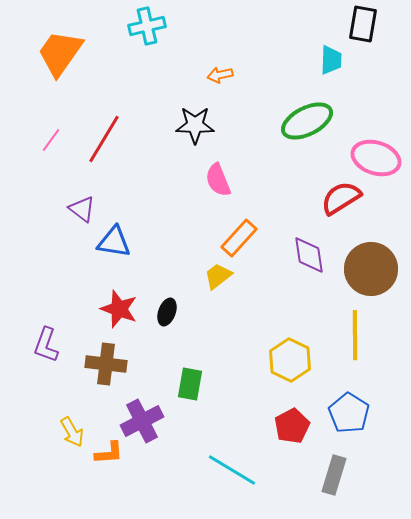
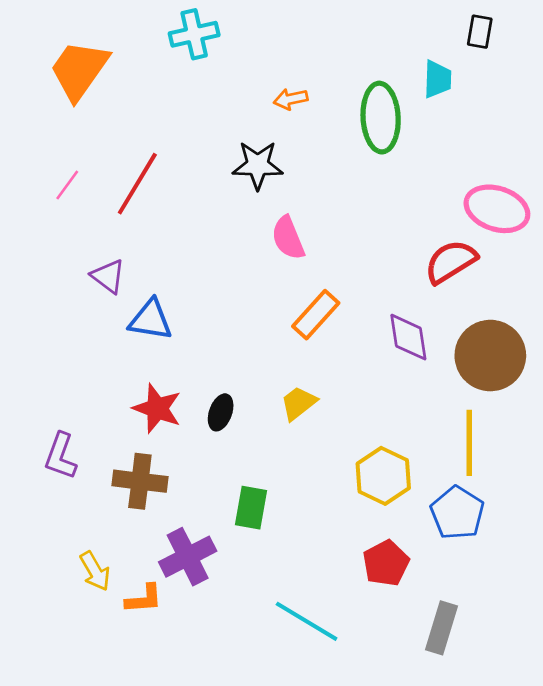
black rectangle: (363, 24) -> (480, 32), size x0.7
green ellipse: (307, 121) -> (381, 118), moved, turned -66
yellow trapezoid: (218, 276) -> (299, 403), moved
blue pentagon: (349, 413) -> (457, 513), moved

